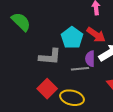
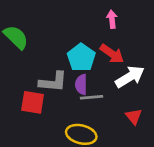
purple semicircle: (90, 59) -> (81, 84), moved
red square: (47, 89) -> (33, 102), moved, turned -36

